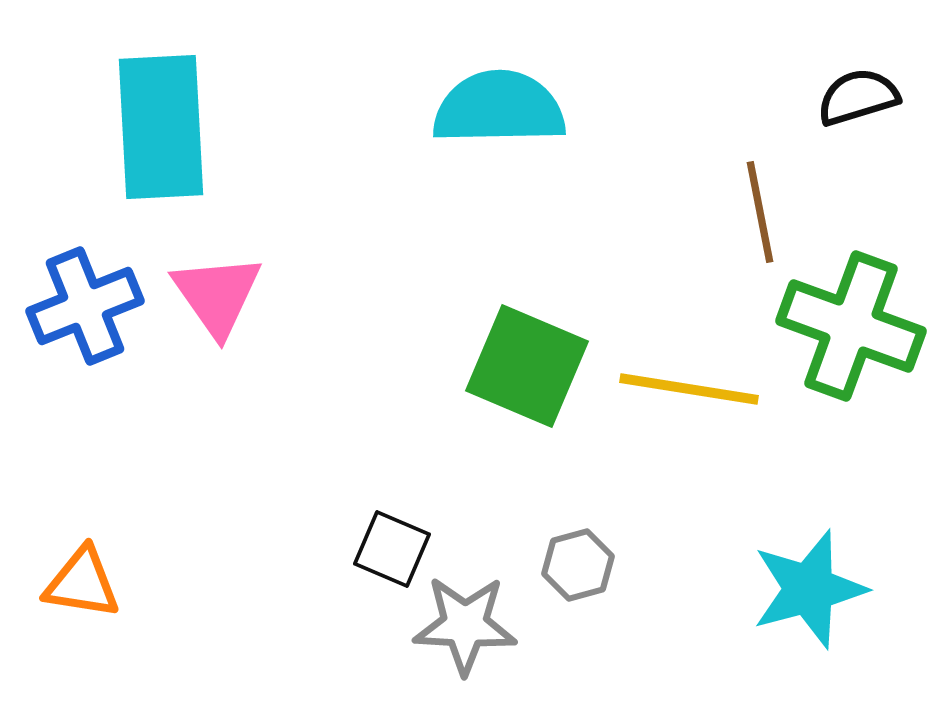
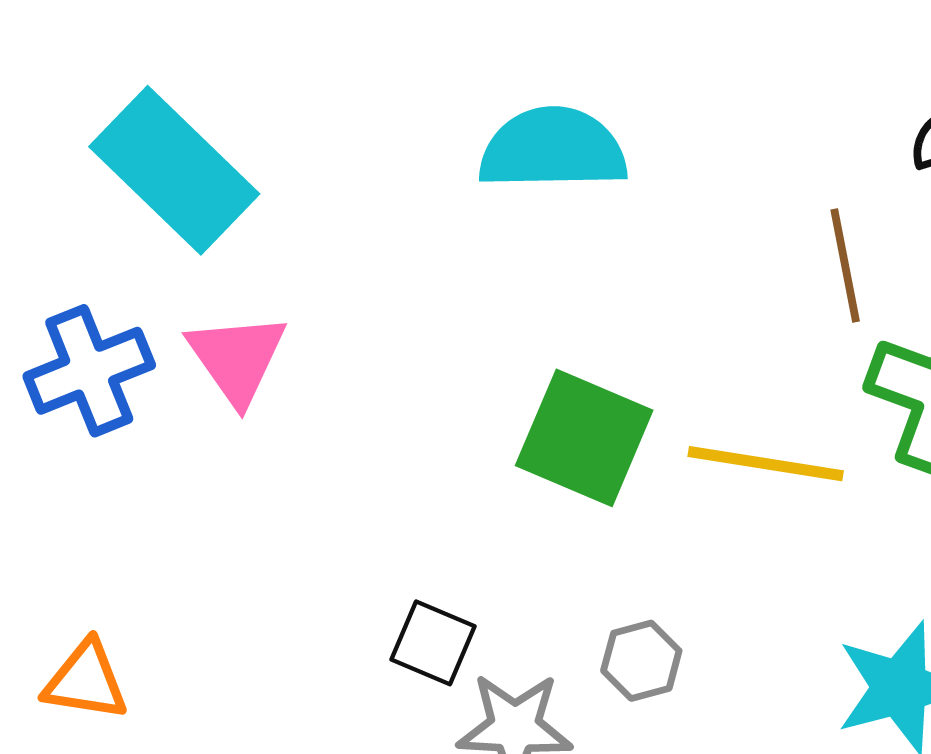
cyan rectangle: (161, 127) -> (174, 170), turned -43

